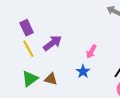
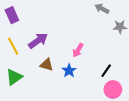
purple rectangle: (27, 28) -> (12, 15), moved
brown triangle: (51, 79) -> (47, 65), moved

